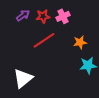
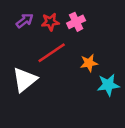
orange star: (80, 42) -> (89, 63), moved
white triangle: (23, 78) -> (25, 80), moved

